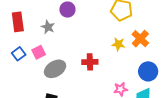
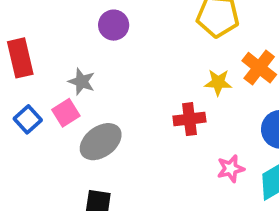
gray star: (48, 27) -> (82, 82), moved
red cross: (90, 62) -> (189, 119), moved

